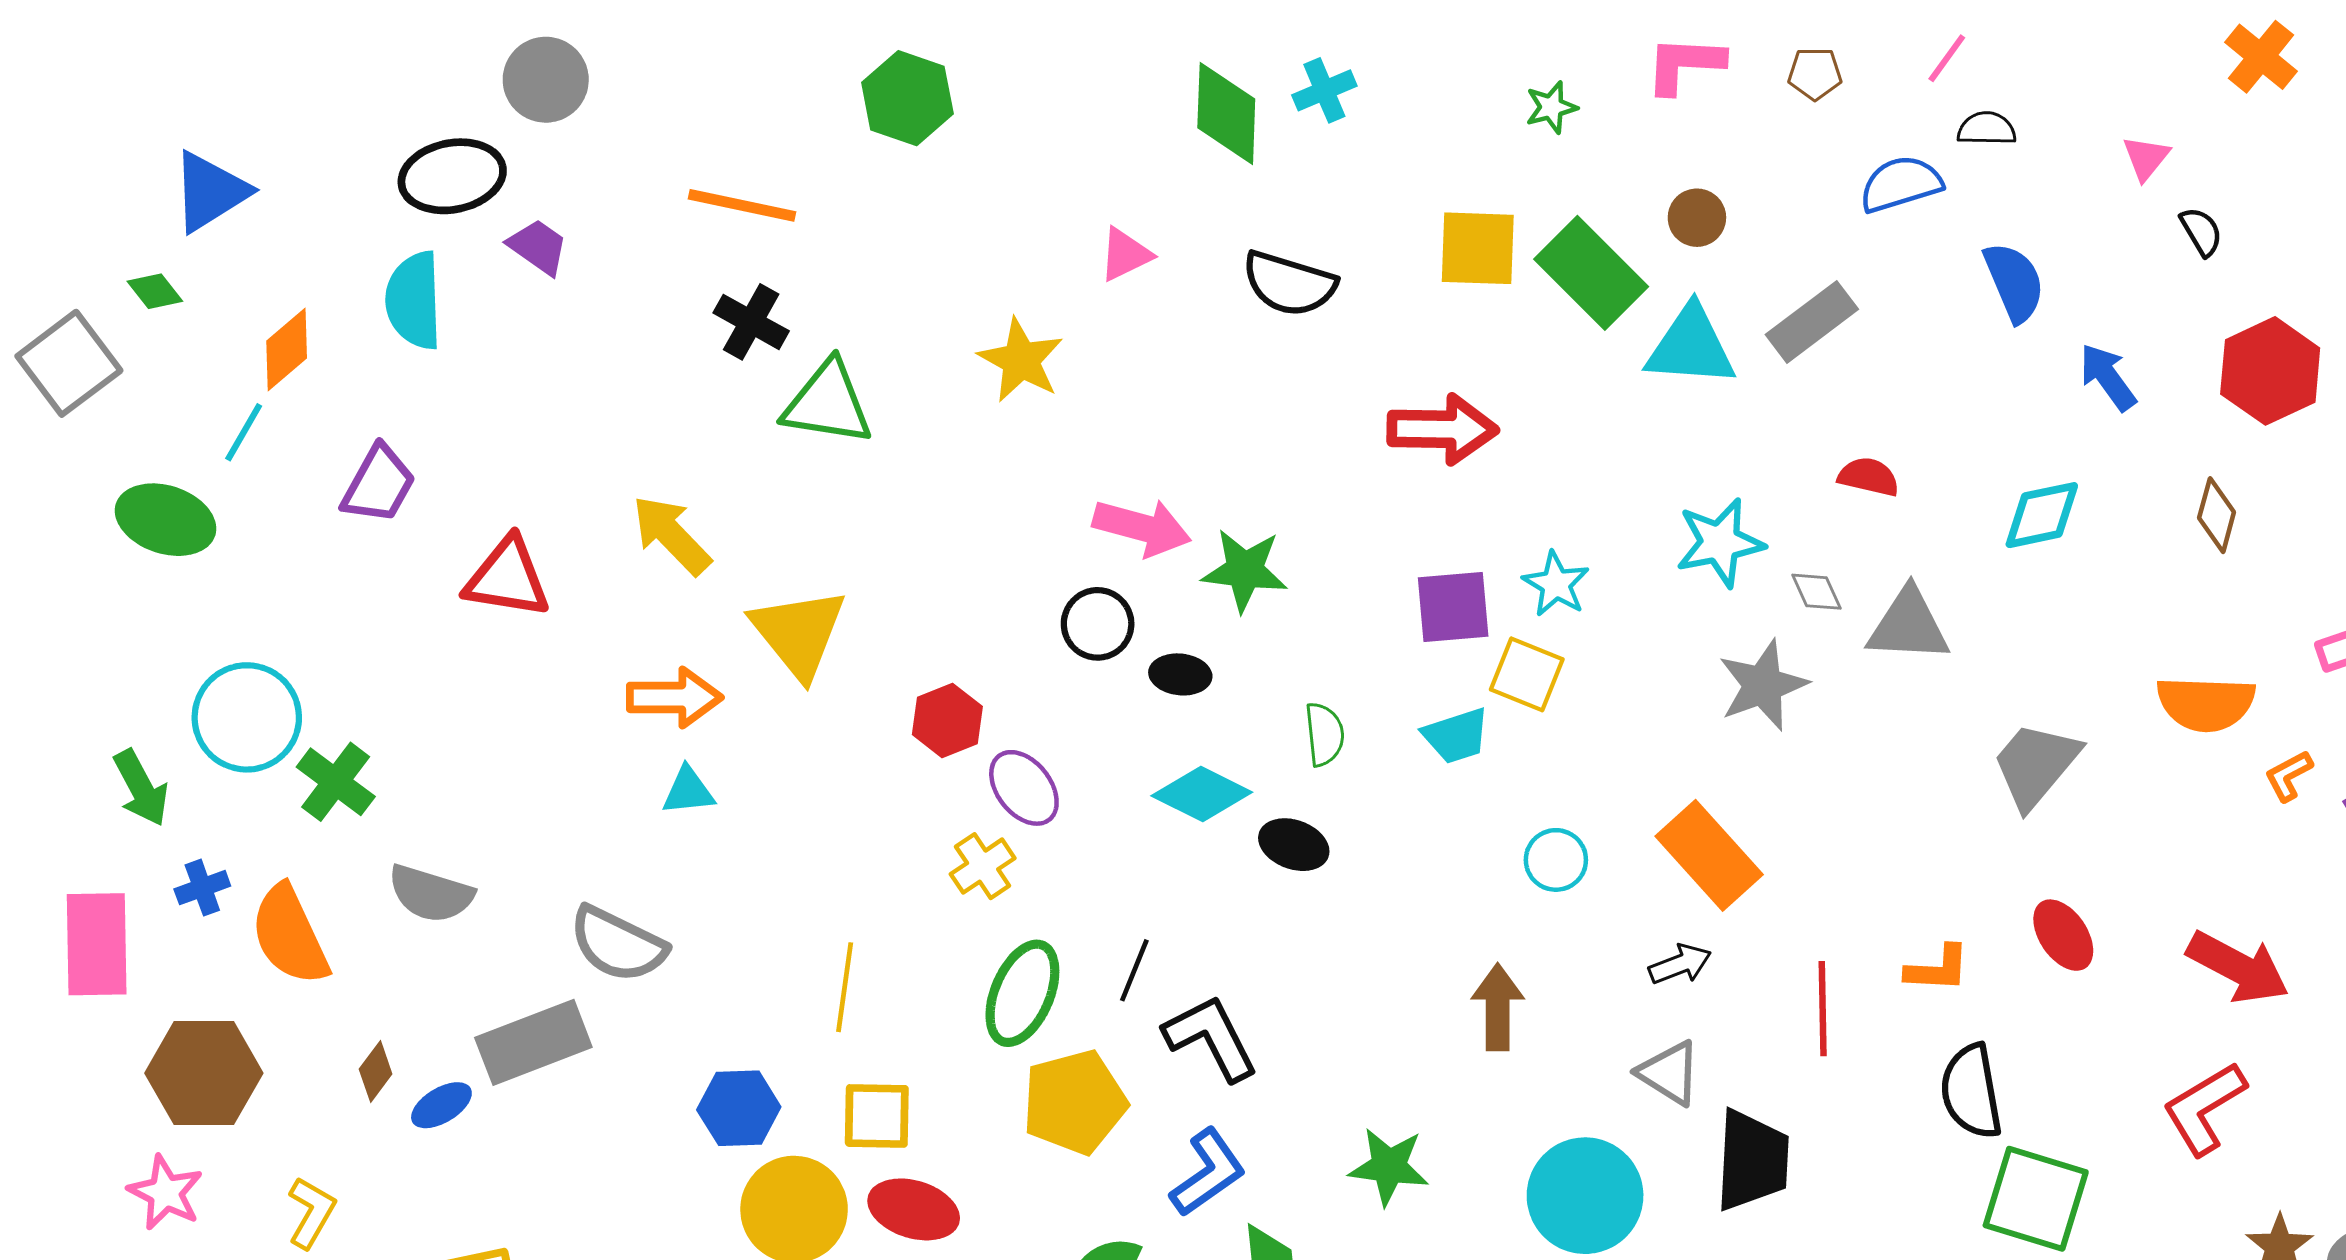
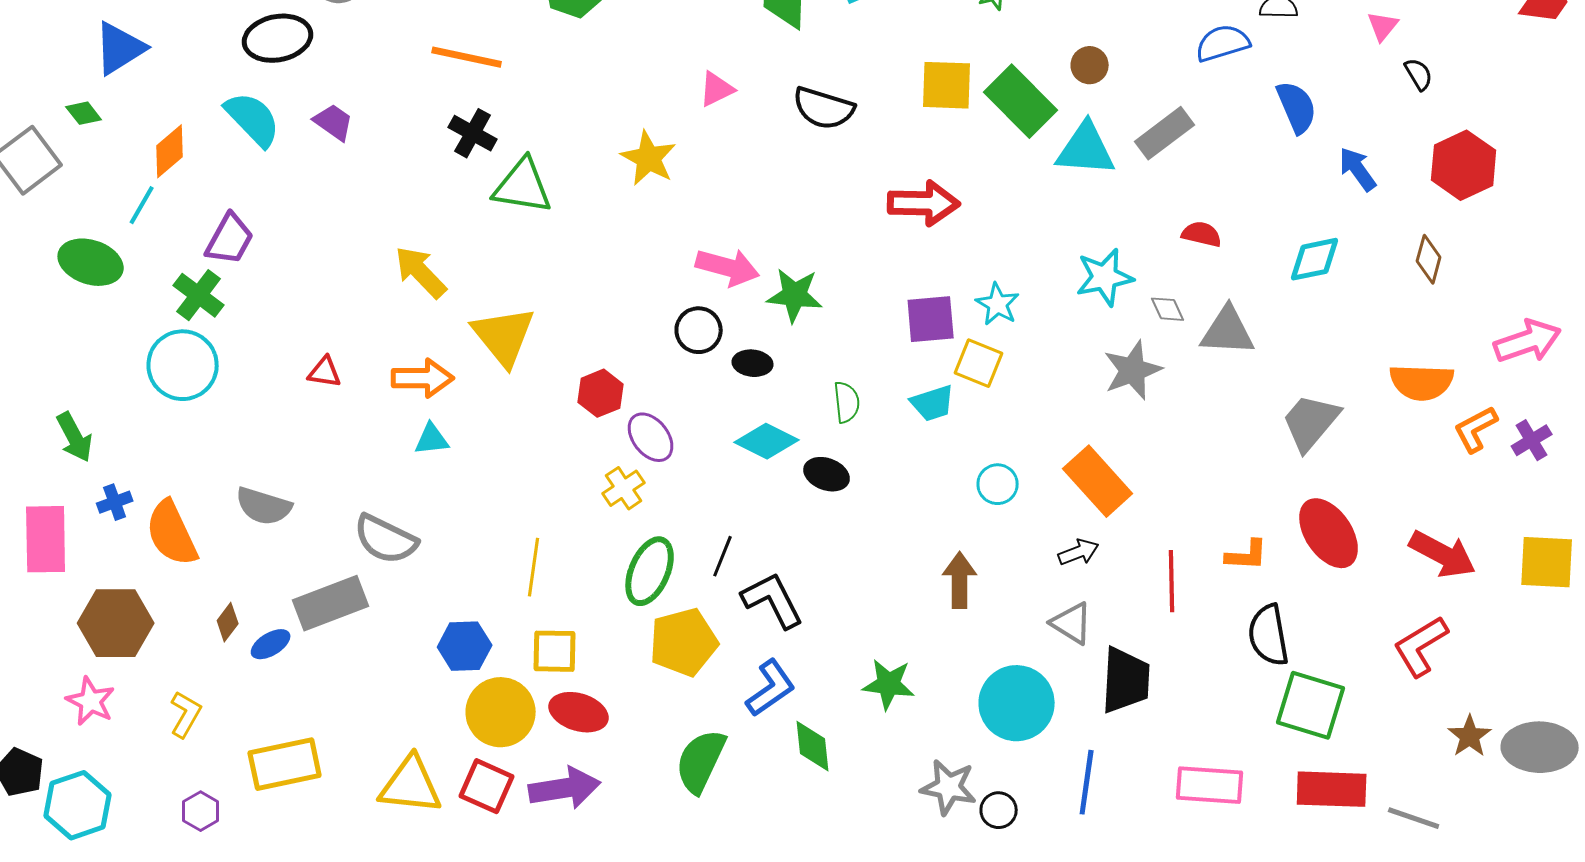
purple trapezoid: (538, 247) -> (334, 122), moved
cyan semicircle: (414, 300) -> (253, 119), turned 138
red triangle: (507, 578) -> (325, 372), moved, size x0.6
cyan circle: (247, 717) -> (183, 365), moved
orange L-shape: (2289, 776) -> (1476, 429), size x1.4
green cross: (336, 782) -> (199, 295), moved
red ellipse: (2063, 935) -> (1329, 533), size x1.5

